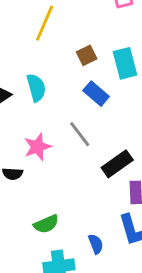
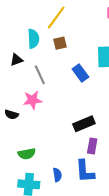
brown square: (87, 55) -> (60, 43), moved
cyan semicircle: (36, 88) -> (33, 39), moved
gray line: (80, 134) -> (40, 75), moved

